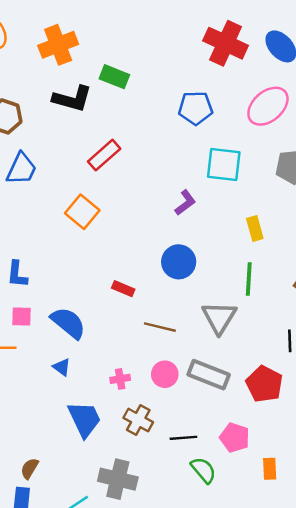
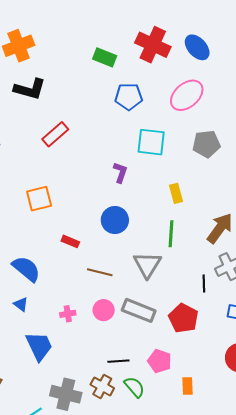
green rectangle: (114, 77) -> (105, 57), moved
purple L-shape: (185, 203) -> (120, 172), turned -35
orange square: (82, 212) -> (39, 199), moved, turned 36
brown cross: (138, 420) -> (102, 386), moved

